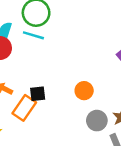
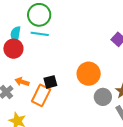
orange circle: (84, 91) -> (89, 74), size x1.5

